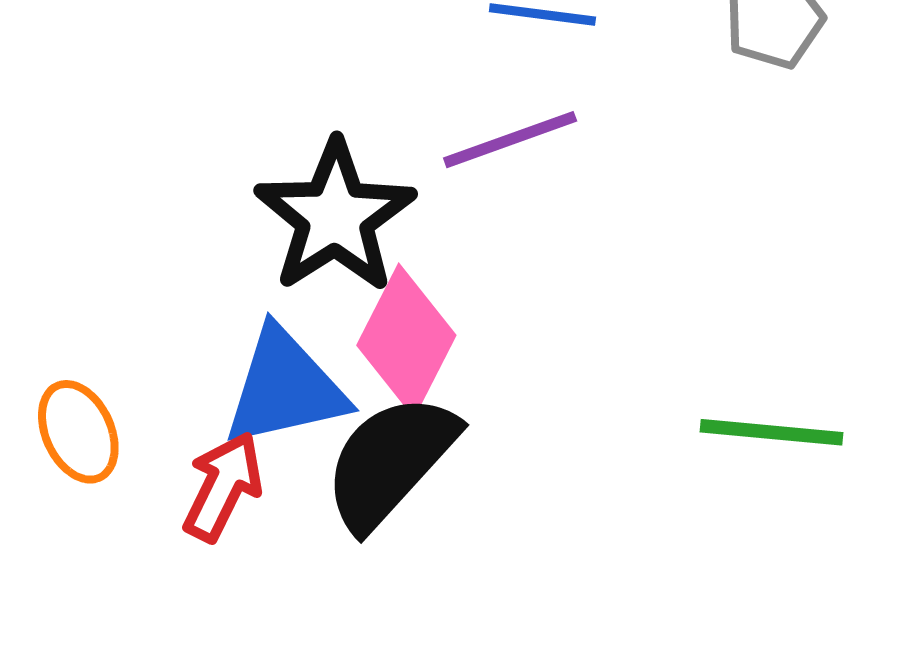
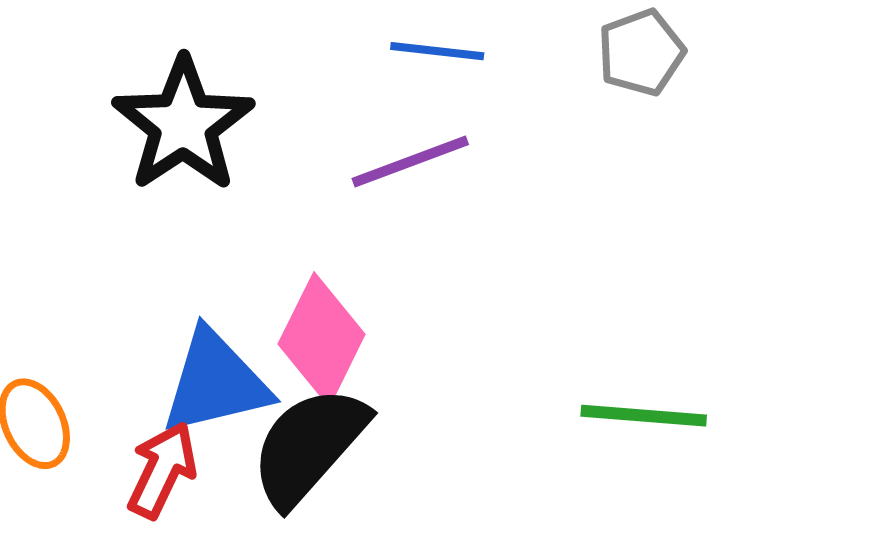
black star: (335, 217) -> (183, 125), moved

